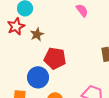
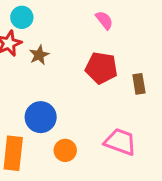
red pentagon: (55, 58) -> (101, 68), moved

